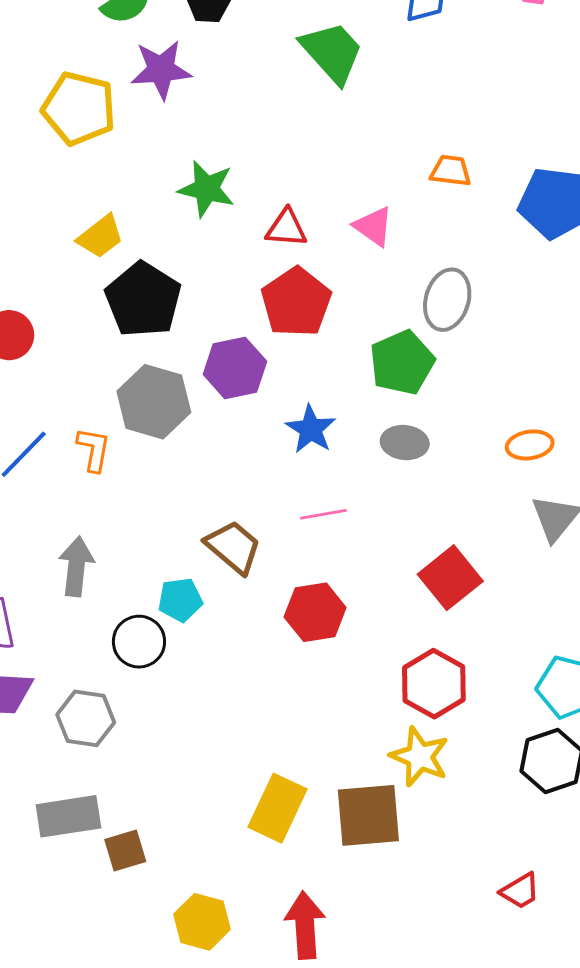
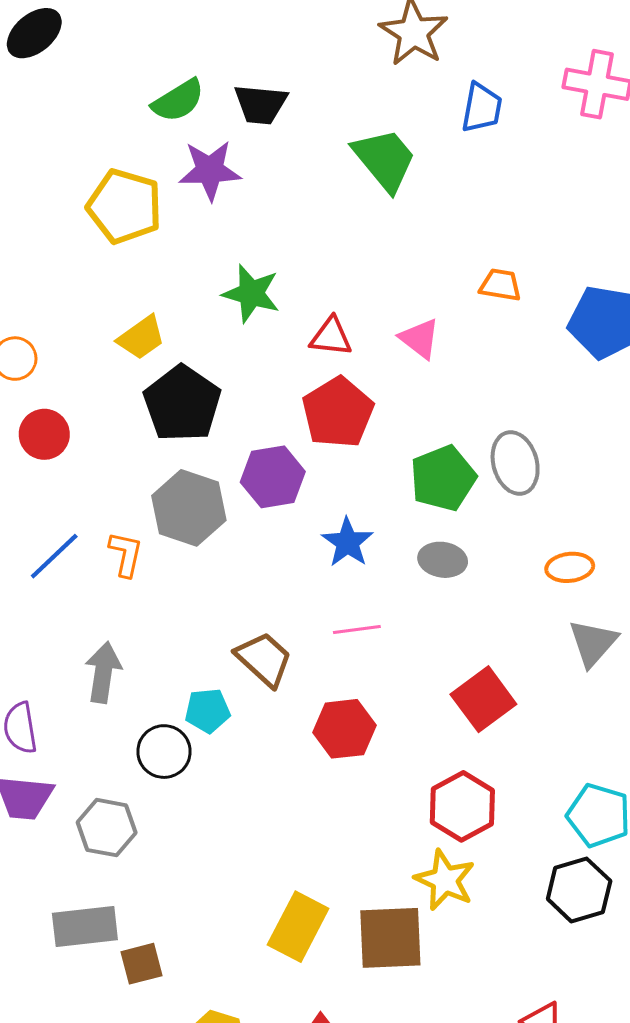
gray ellipse: (447, 300) -> (515, 463), moved, turned -34

